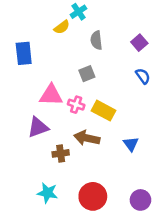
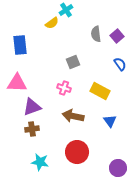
gray semicircle: (96, 40) -> (96, 34), moved
pink triangle: (51, 95) -> (17, 83), moved
yellow rectangle: (104, 111) -> (100, 91), moved
brown cross: (61, 153) -> (32, 129), moved
red circle: (93, 196) -> (77, 152), moved

